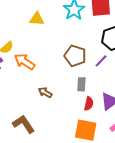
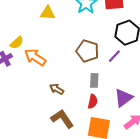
red semicircle: (89, 104) -> (93, 101), moved
brown L-shape: (24, 124) -> (62, 119), moved

